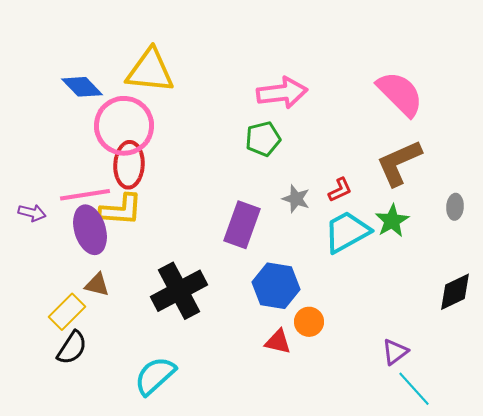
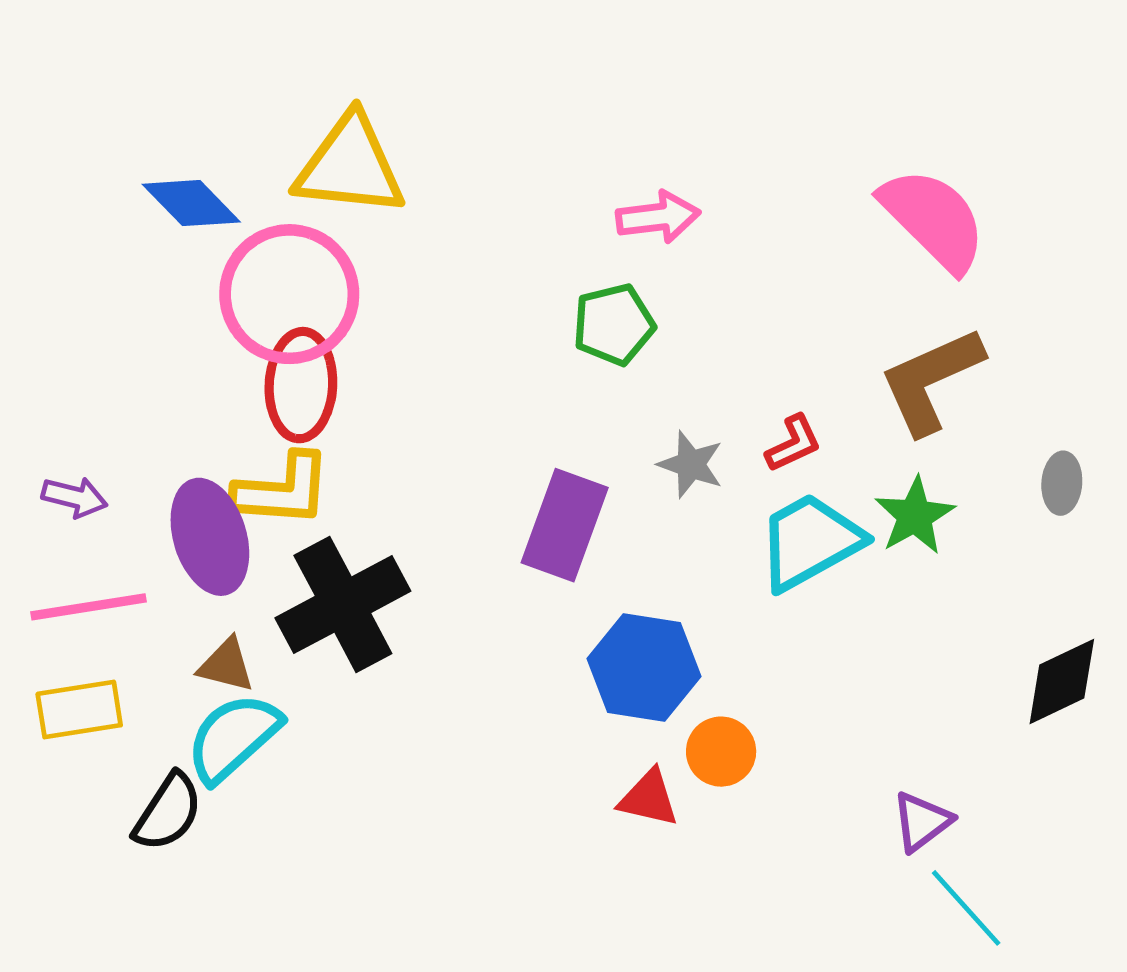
pink arrow: (282, 93) -> (658, 217), size x0.7
pink line: (85, 195) -> (89, 607), moved
black cross: (179, 291) -> (343, 604), moved
yellow rectangle: (67, 312) -> (79, 710), moved, turned 36
cyan semicircle: (155, 376) -> (233, 738), moved

